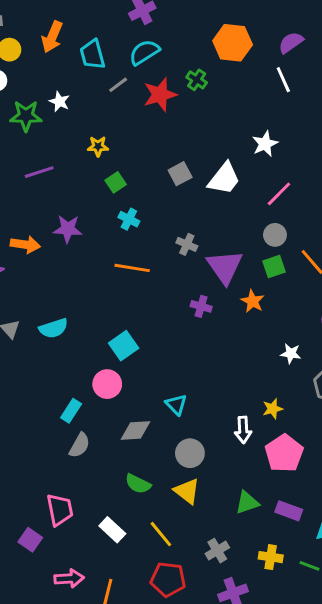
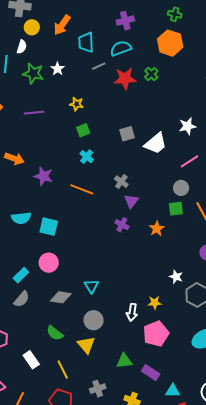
orange hexagon: (233, 43) -> (170, 43), moved
purple star: (68, 229) -> (43, 176), moved
purple triangle: (225, 267) -> (131, 201), moved, size x0.6
cyan square: (124, 346) -> (49, 227), moved, turned 36
white star: (291, 354) -> (176, 277), moved

